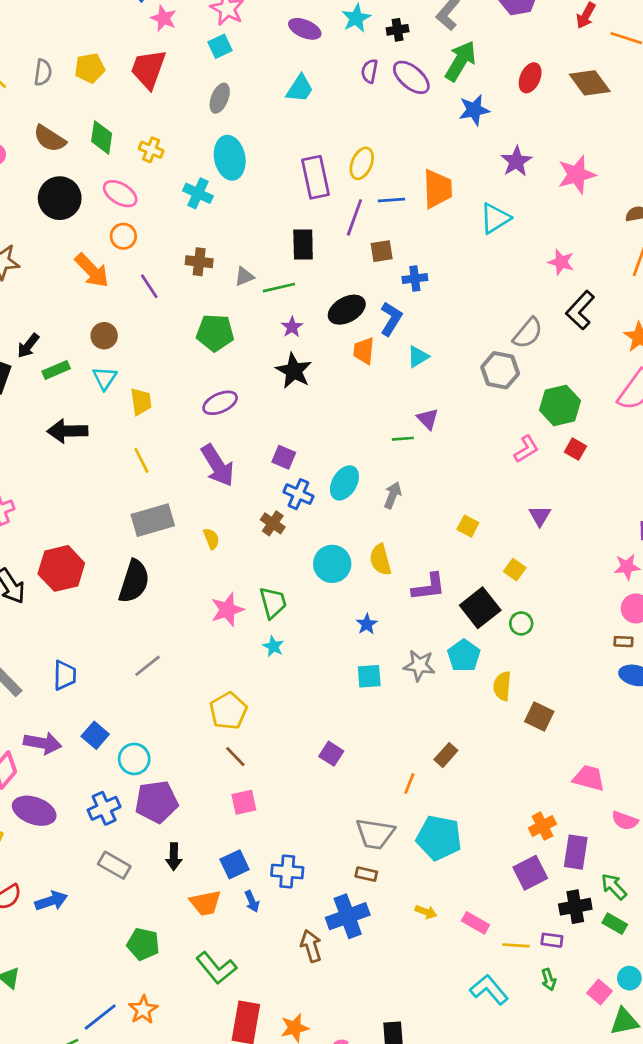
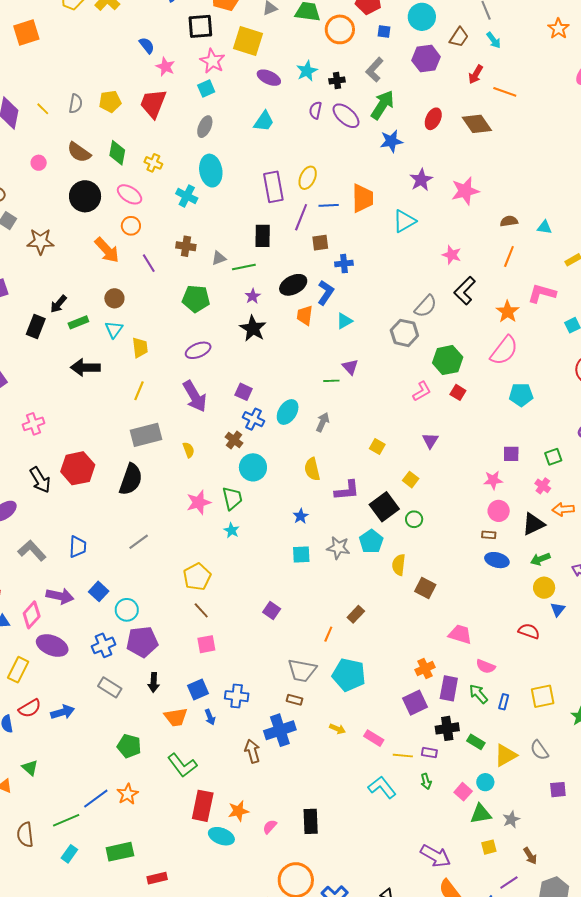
yellow line: (141, 460) -> (139, 391), turned 48
cyan circle: (332, 564) -> (253, 467), moved
green arrow: (614, 887) -> (478, 694), moved

